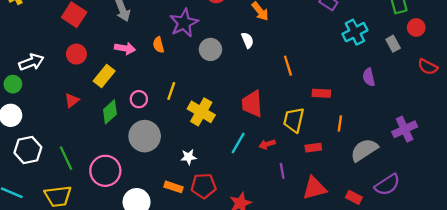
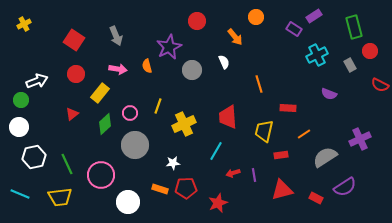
purple semicircle: (369, 77) -> (329, 94), turned -56
yellow cross: (201, 112) -> (184, 124), turned 35
orange line: (340, 123) -> (304, 134), turned 48
red arrow: (267, 144) -> (233, 173), moved

